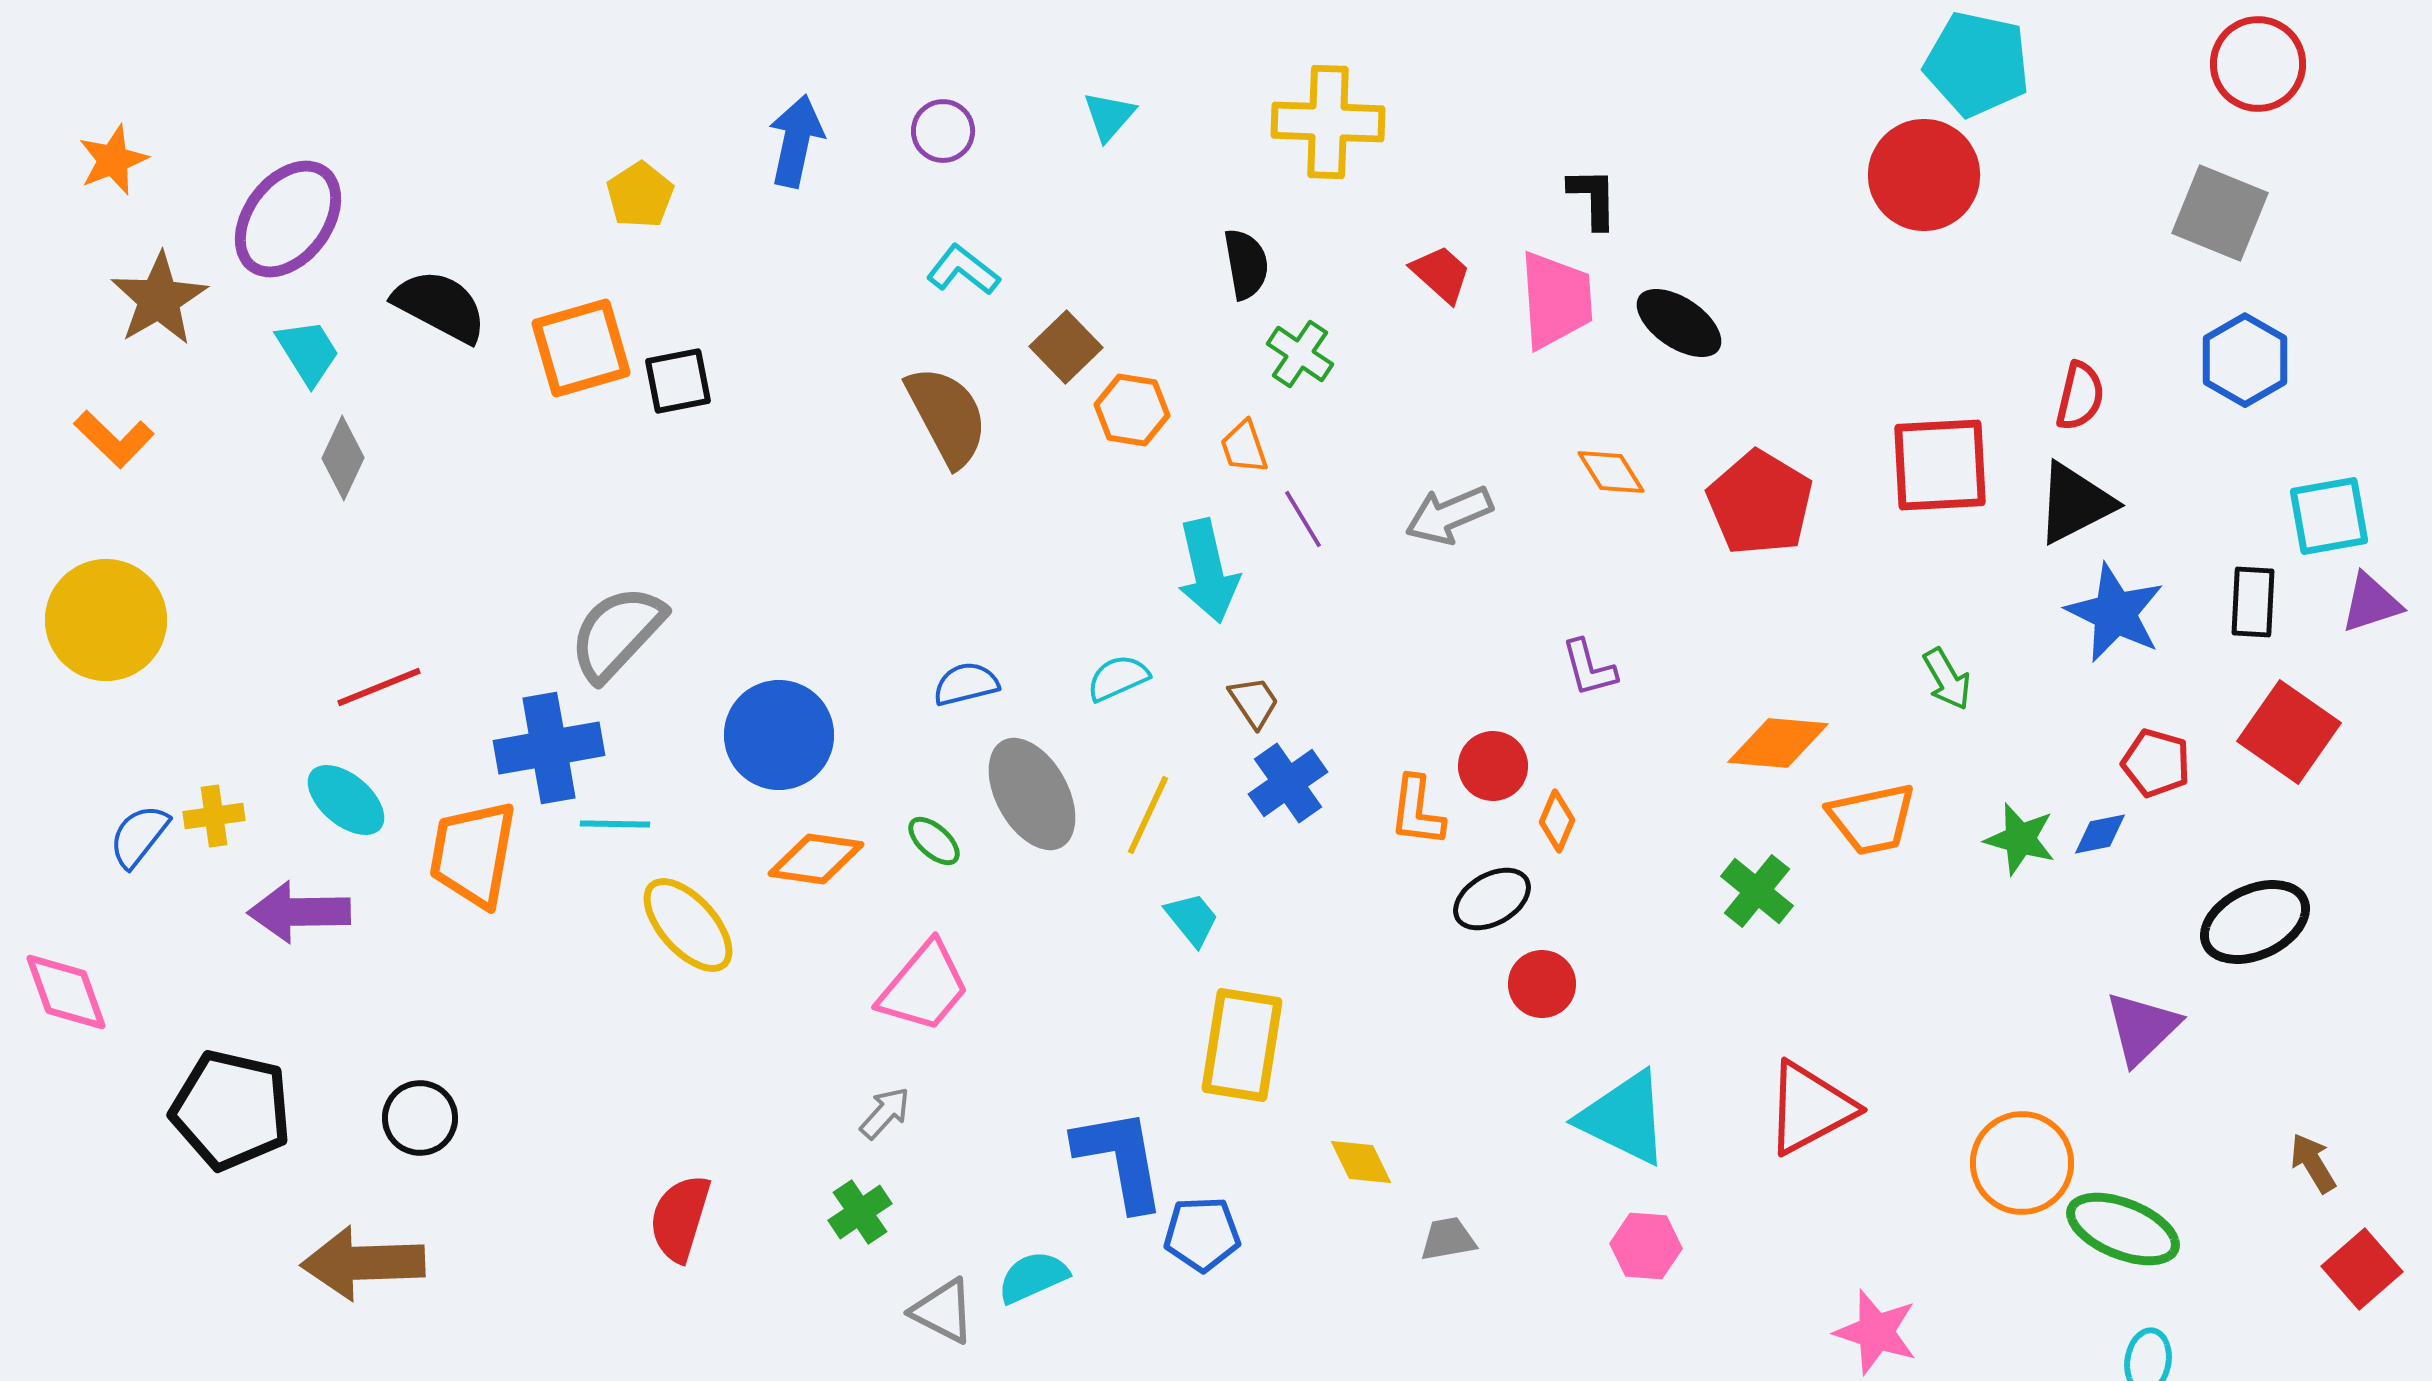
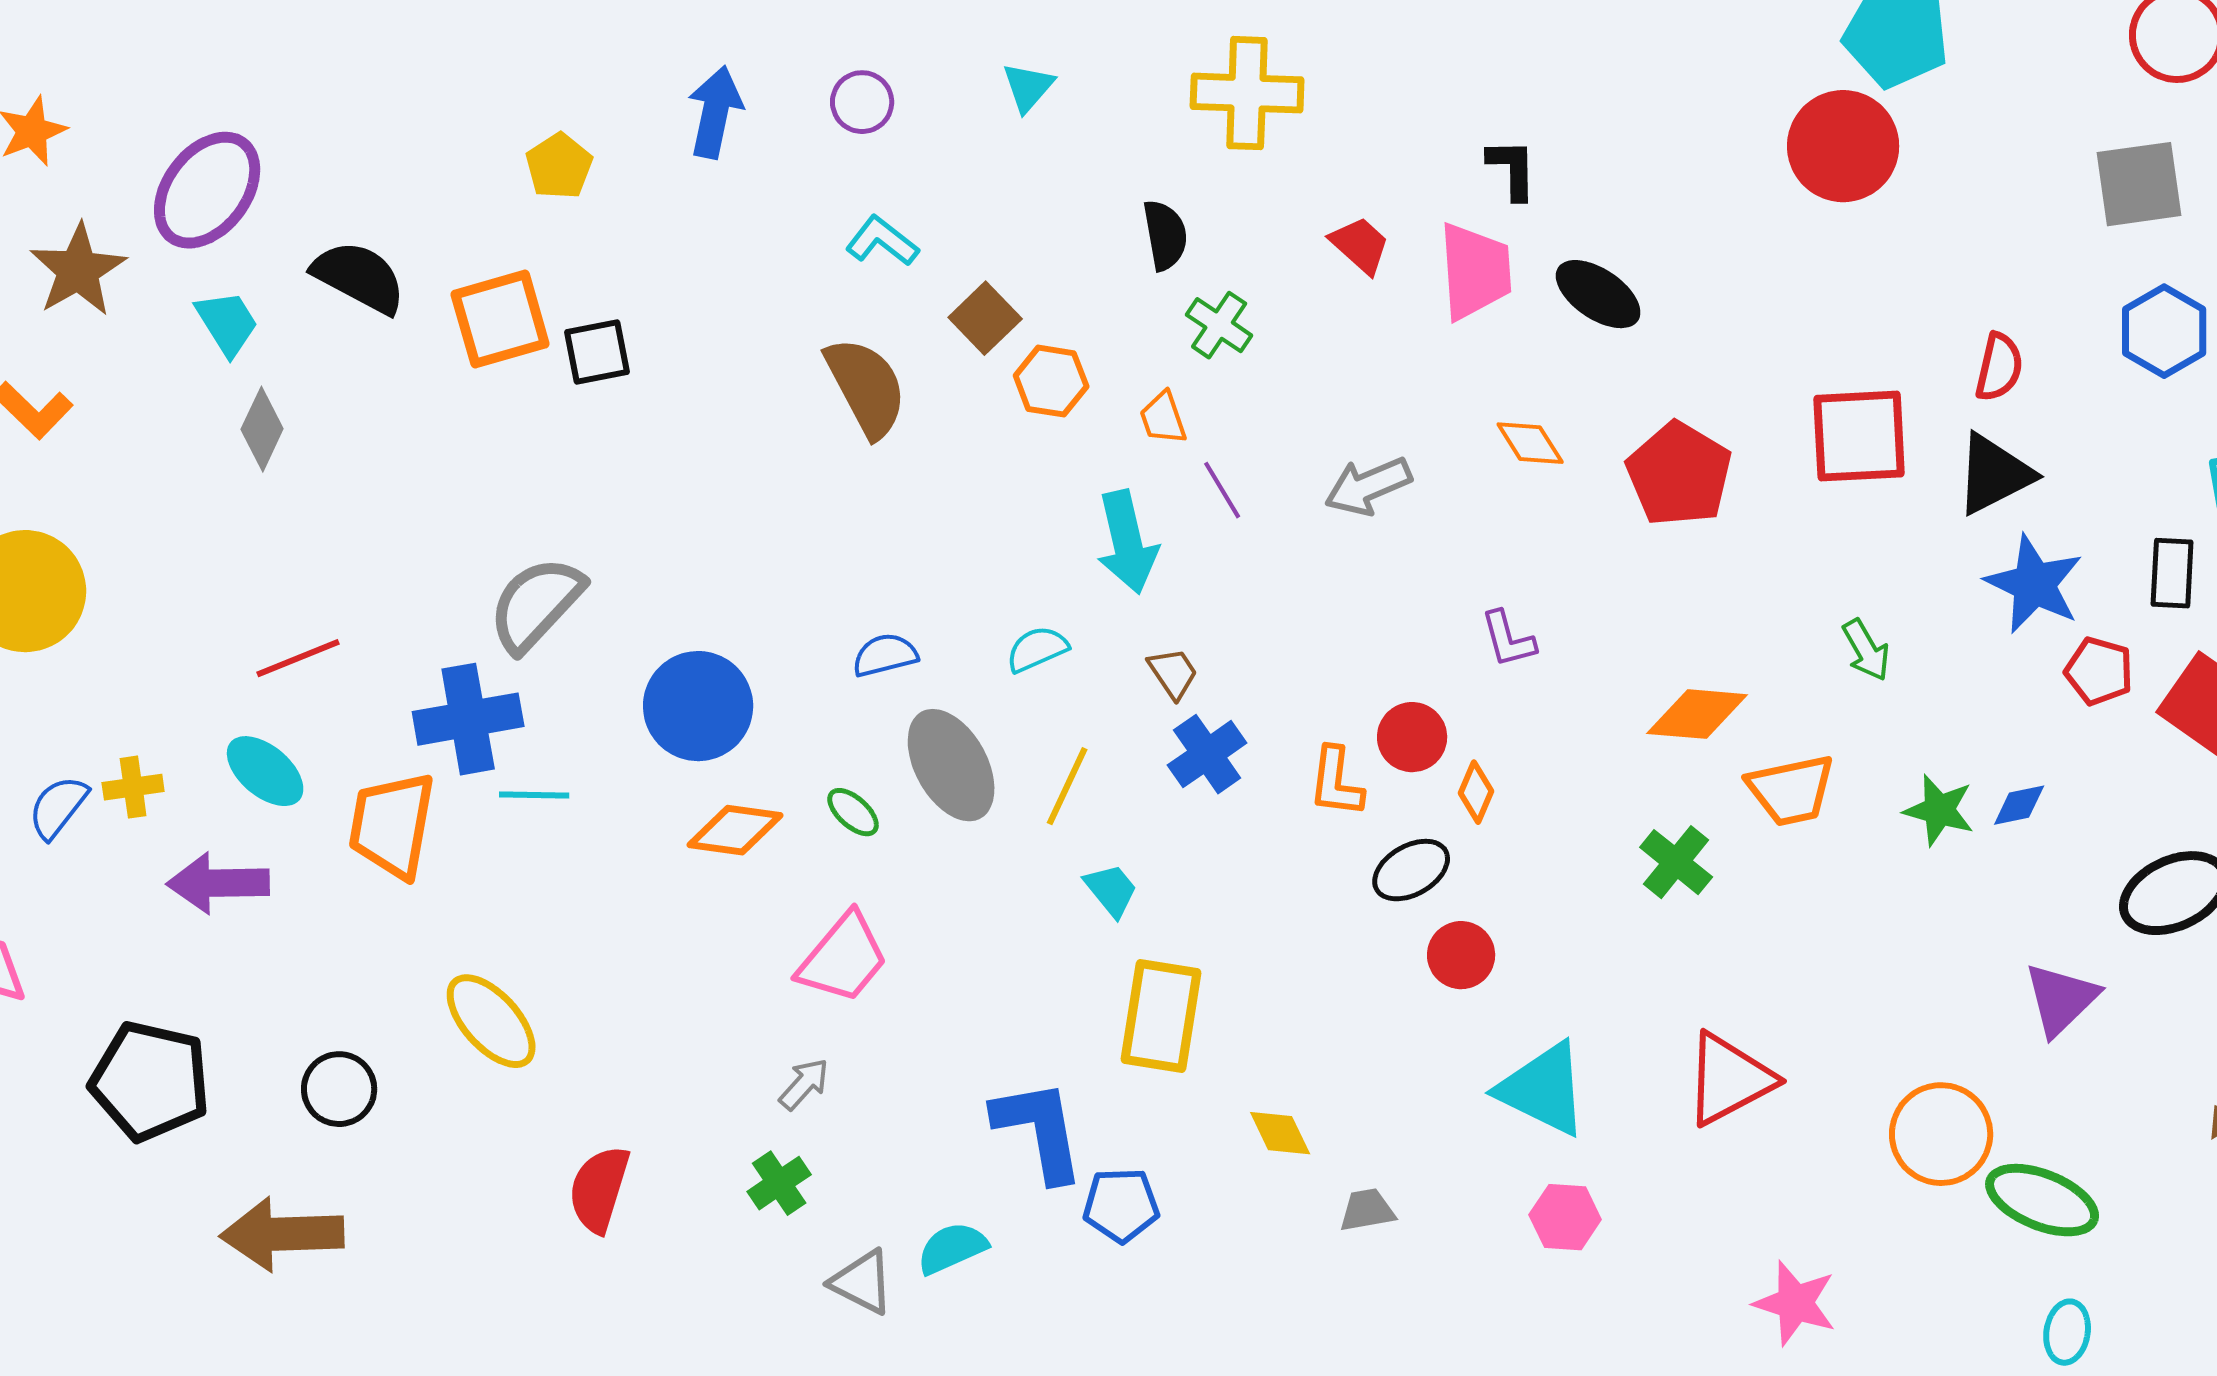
gray square: (2220, 213) -> (2139, 184), turned -30
red pentagon: (2156, 763) -> (2099, 671), moved
yellow ellipse: (688, 925) -> (491, 1021), moved

